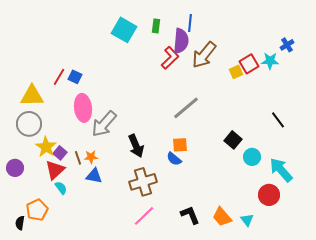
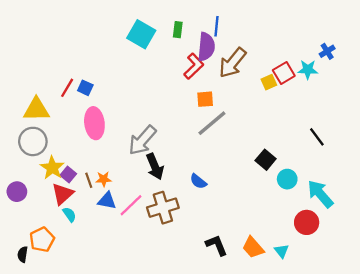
gray arrow: (104, 124) -> (142, 140), moved
orange square: (180, 145) -> (205, 99), moved
pink line: (144, 216) -> (131, 205), moved

